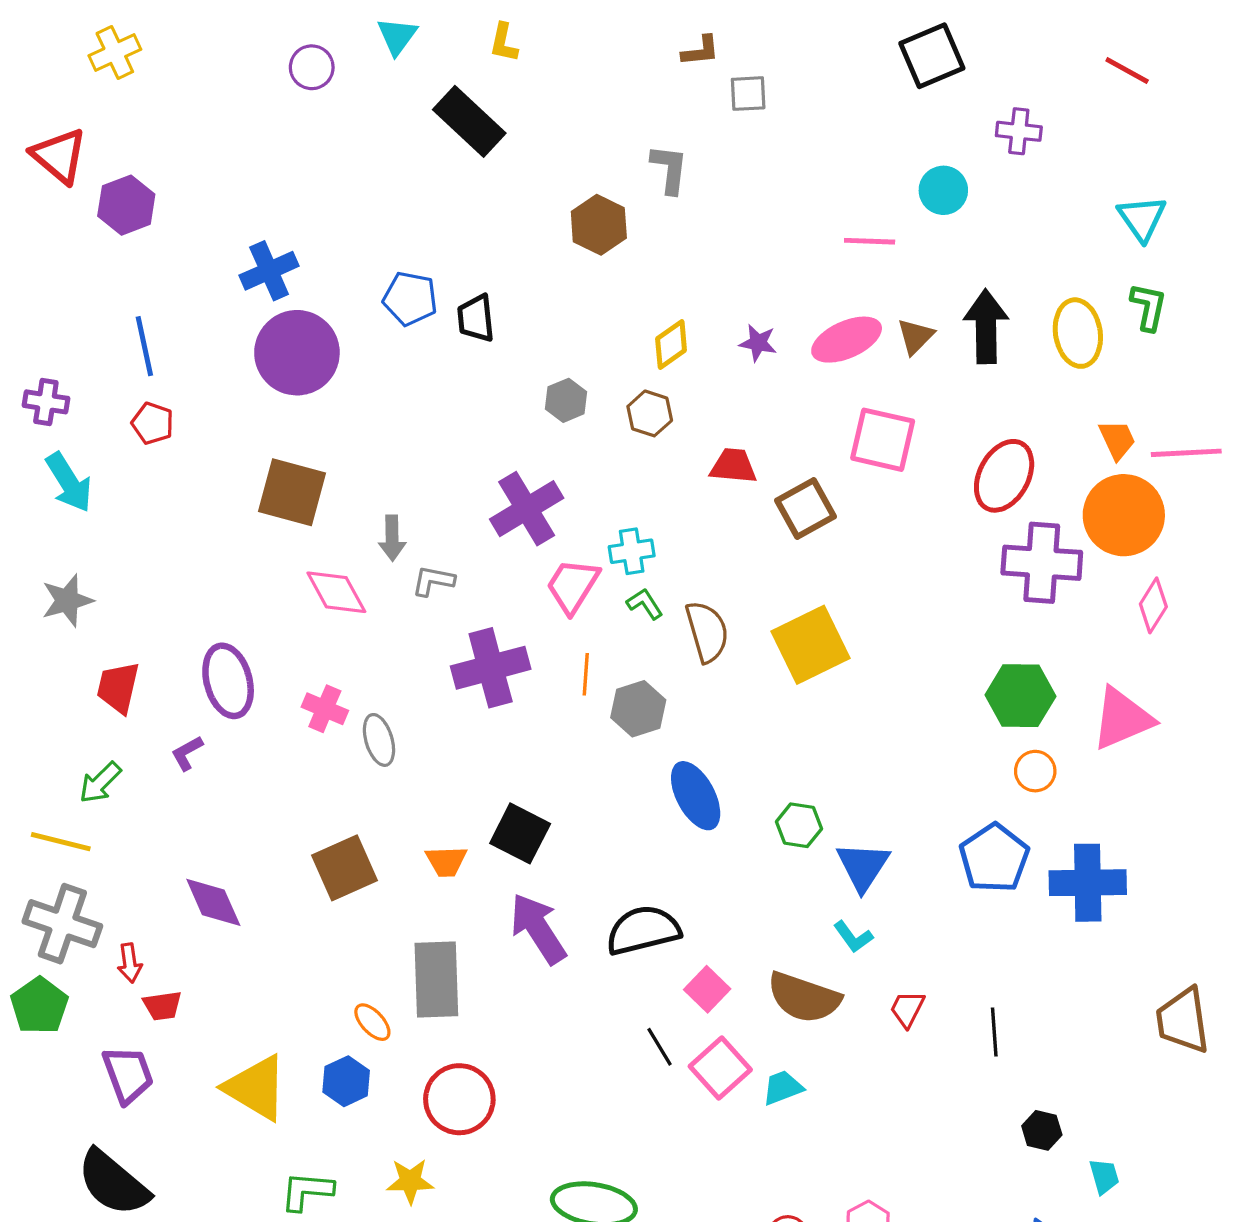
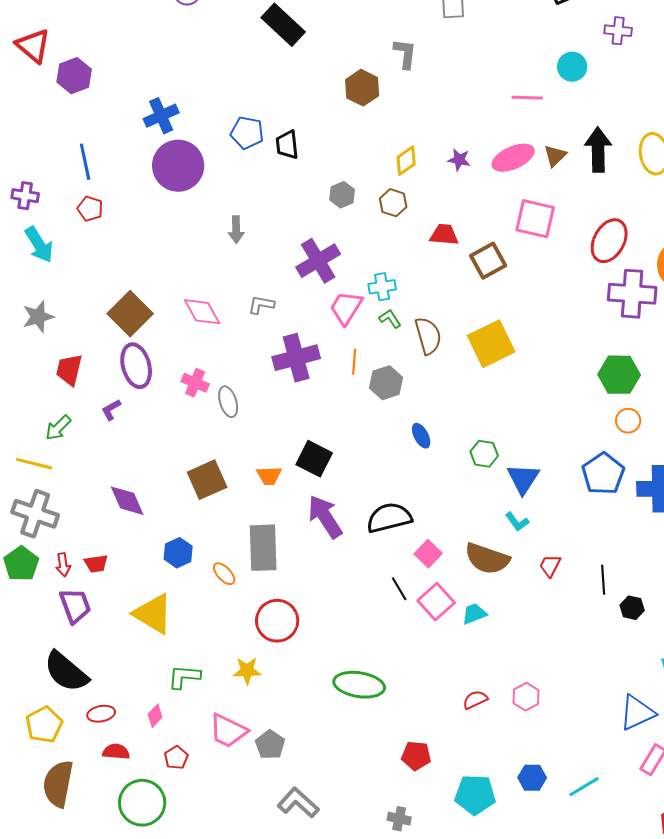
brown square: (292, 492) -> (130, 314), moved, turned 30
gray arrow: (392, 538) -> (236, 230), moved
blue ellipse: (696, 796) -> (421, 436), size x0.6
red arrow: (130, 963) -> (63, 565), moved
blue hexagon: (346, 1081) -> (178, 553), moved
black hexagon: (1042, 1130) -> (632, 608), moved

